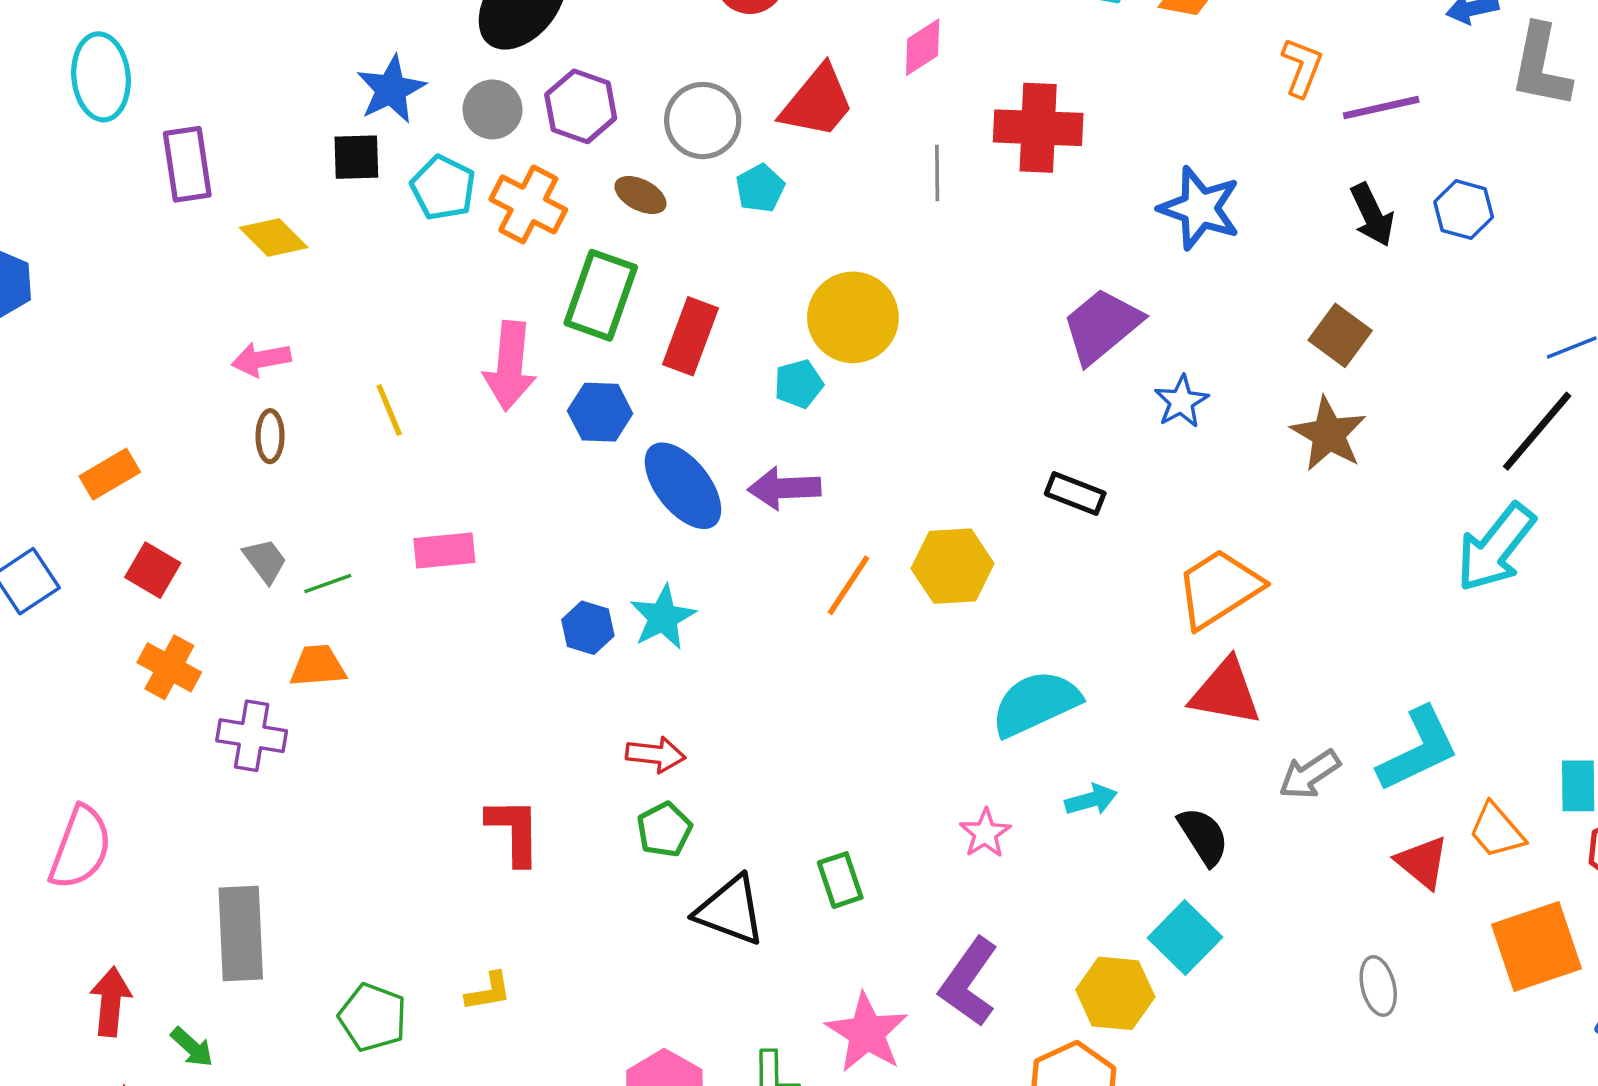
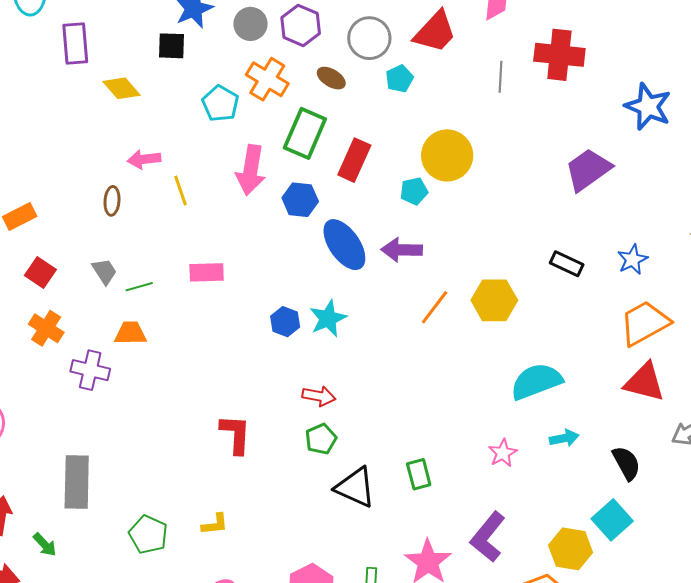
cyan pentagon: (443, 188) -> (220, 103), moved
pink arrow: (261, 359) -> (144, 159), moved
blue star: (1181, 402) -> (632, 260), moved

